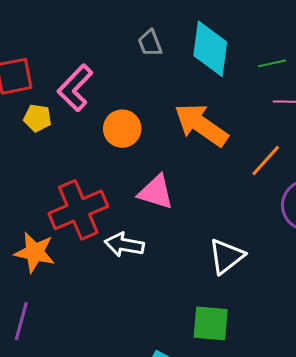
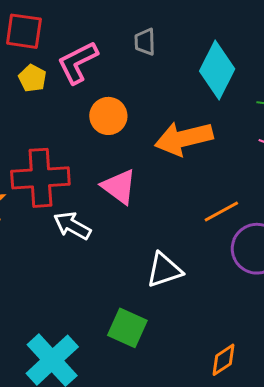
gray trapezoid: (150, 43) -> (145, 42), moved
orange arrow: (201, 125) -> (184, 138), turned -68
orange line: (266, 161) -> (221, 211), moved

